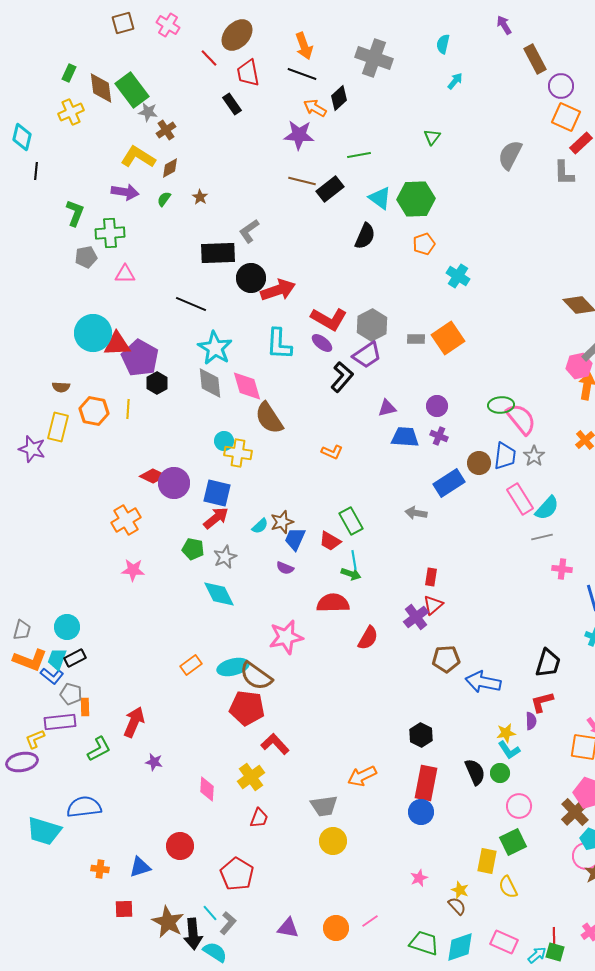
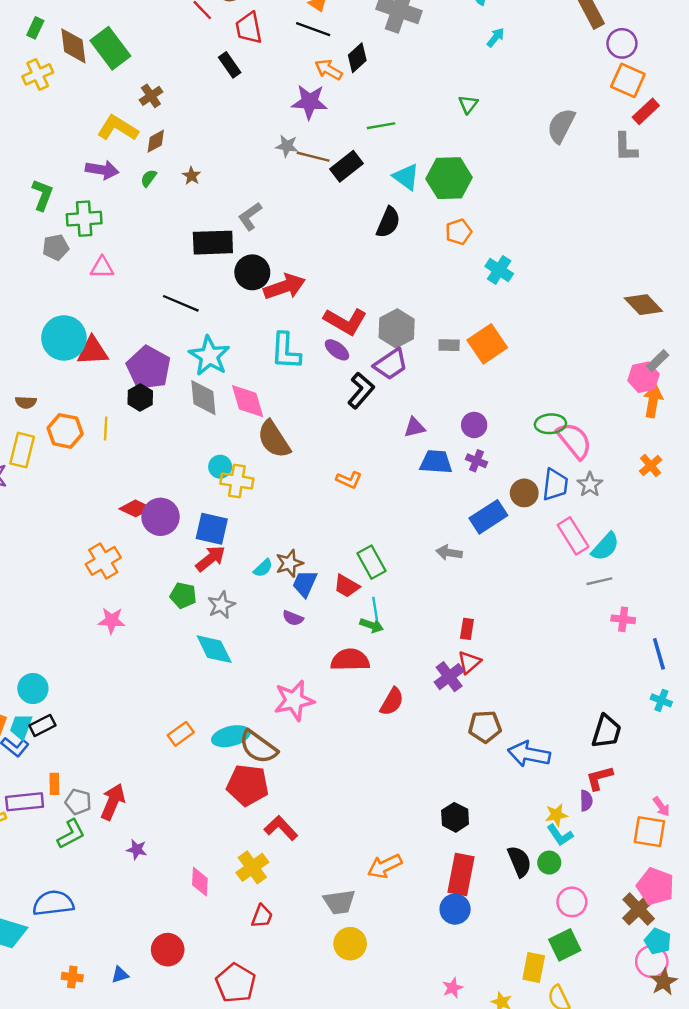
gray star: (148, 112) -> (287, 146), moved
purple pentagon: (140, 358) -> (149, 368), moved
gray pentagon: (71, 694) -> (78, 802), moved
blue triangle: (140, 867) -> (120, 975), size x0.7

